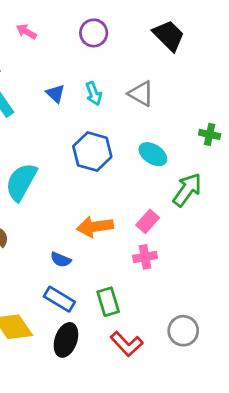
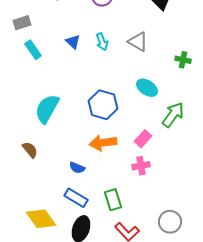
green cross: (210, 134) -> (183, 60), moved
blue hexagon: (92, 152) -> (103, 105), moved

